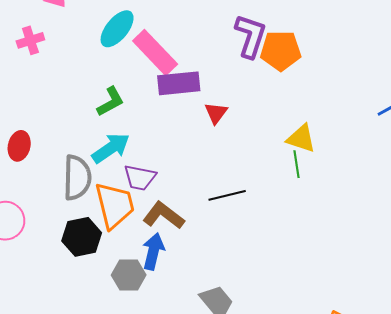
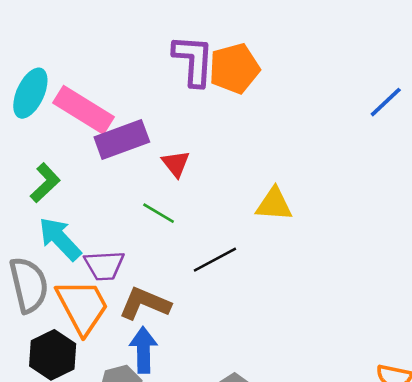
yellow triangle: (301, 138) -> (274, 204), moved
cyan arrow: (111, 148) -> (60, 239), turned -84
green line: (296, 164) -> (159, 213), moved, turned -36

